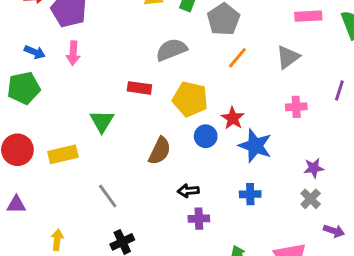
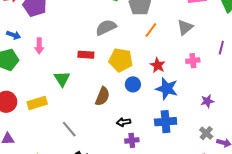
pink arrow: (73, 53) -> (39, 46), moved
red star: (233, 118) -> (158, 65), moved
blue cross: (250, 194) -> (166, 122), size x1.5
gray cross: (311, 199) -> (206, 133), moved

